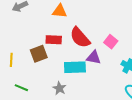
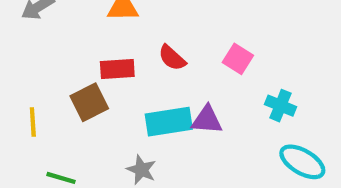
red semicircle: (80, 38) -> (172, 58), size x0.6
purple triangle: (94, 58) -> (207, 120), moved

